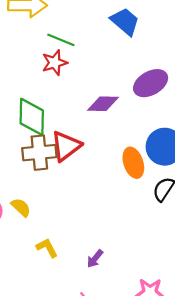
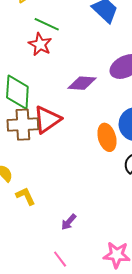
red star: (55, 63) -> (40, 44), turned -30
yellow L-shape: (47, 248) -> (26, 196), moved

